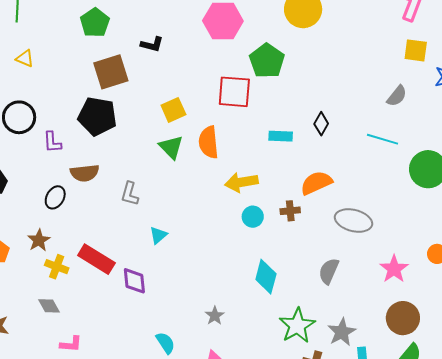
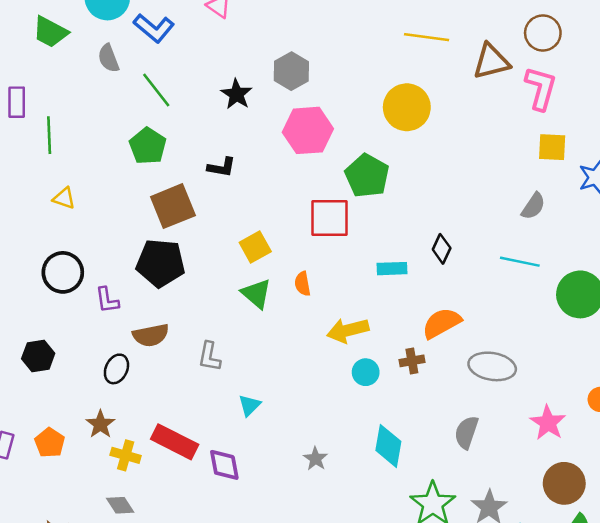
orange semicircle: (209, 142) -> (303, 284), size x0.6
gray star: (215, 316) -> (316, 459), moved

